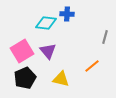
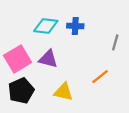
blue cross: (67, 14) -> (75, 26), moved
purple triangle: (48, 51) -> (48, 59), turned -36

